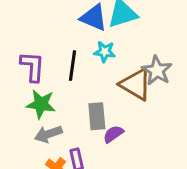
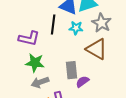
black line: (73, 66) -> (53, 24), moved
purple L-shape: (32, 67) -> (29, 38), turned 100
gray star: (157, 71) -> (102, 23), moved

